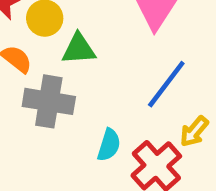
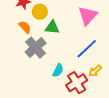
gray cross: (49, 101) -> (36, 48), turned 30

